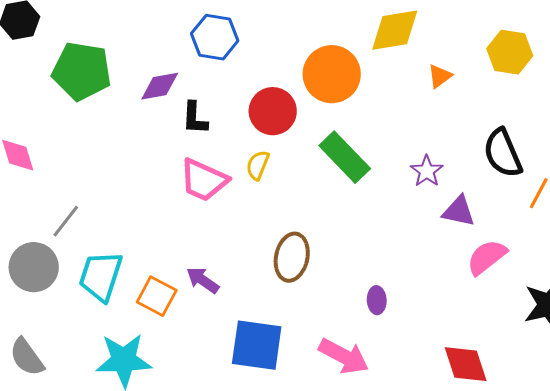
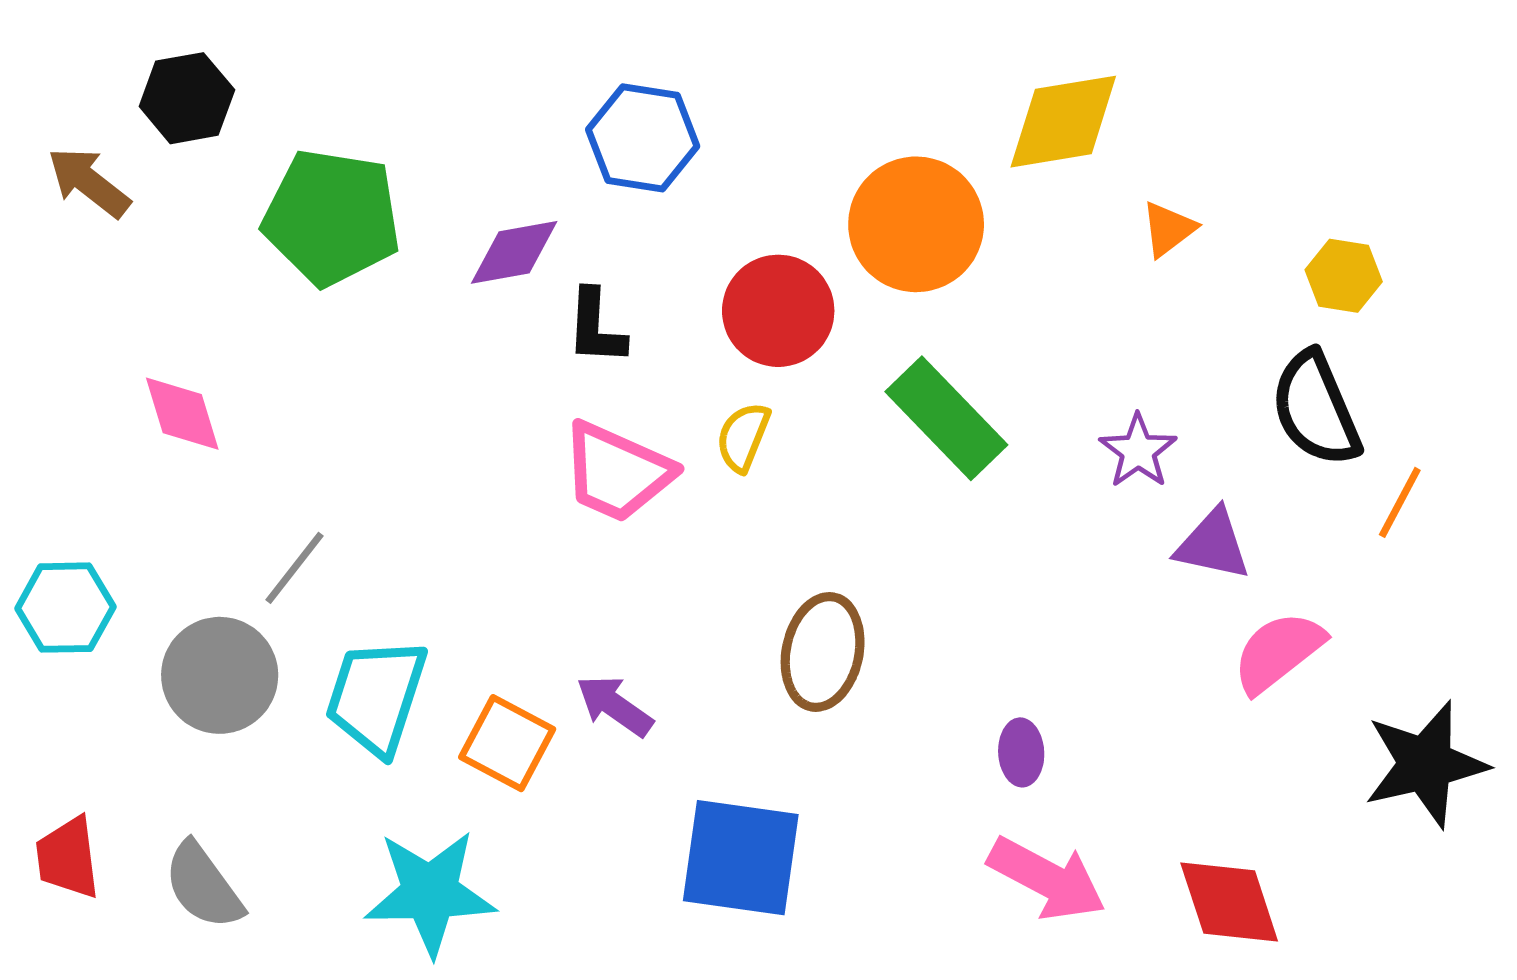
yellow hexagon: (510, 52) -> (1344, 276), moved, size x0.7
pink arrow: (344, 356) -> (1047, 879), moved

